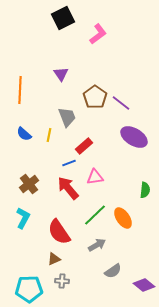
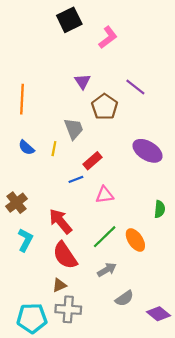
purple triangle: (61, 74) -> (83, 81), moved
purple line: (121, 103) -> (135, 87), moved
brown cross: (29, 184) -> (16, 203), moved
red arrow: (68, 188) -> (61, 221), moved
gray cross: (62, 281) -> (68, 309), size x1.6

